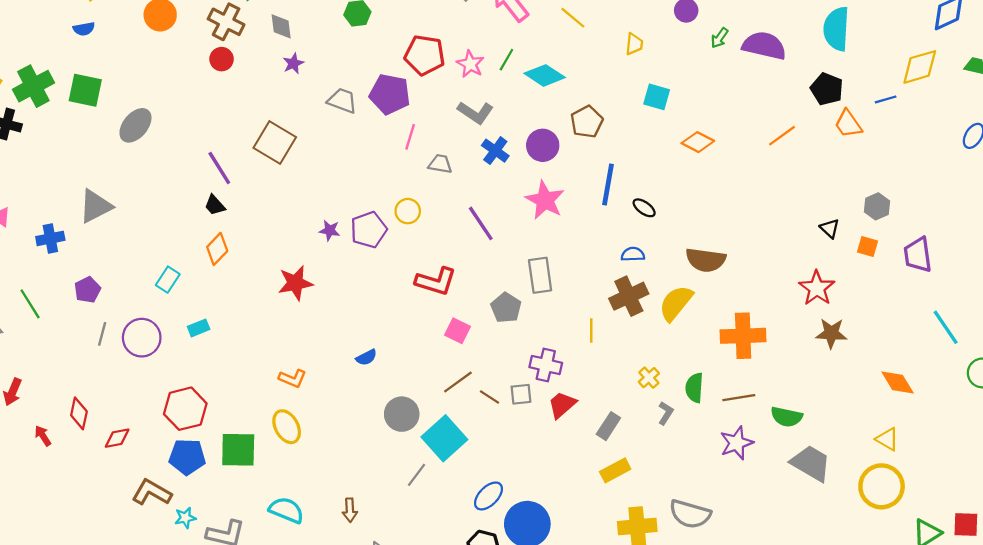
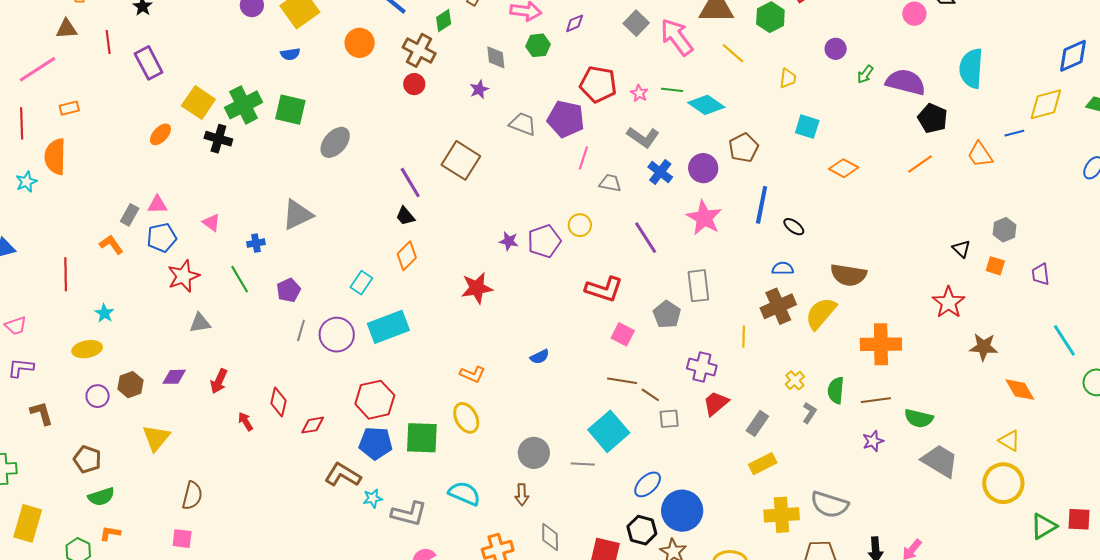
gray diamond: (281, 26) -> (496, 57), moved
green line: (506, 60) -> (672, 90), turned 65
pink star: (470, 64) -> (639, 93), size x0.7
black pentagon: (827, 89) -> (933, 118), moved
blue cross: (50, 238) -> (256, 243), size x0.7
purple trapezoid: (918, 255) -> (1041, 274), size x0.7
green line: (30, 304) -> (240, 279), moved
cyan rectangle: (199, 328) -> (388, 327), size x2.0
brown star: (831, 333) -> (984, 347), moved
brown line: (458, 382) -> (622, 381), turned 44
gray square: (521, 394) -> (669, 419), moved
gray circle: (402, 414) -> (534, 453), moved
purple star: (737, 443) -> (873, 441), size x0.7
gray line: (416, 475) -> (583, 464), turned 55

